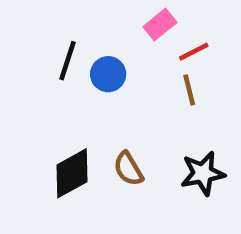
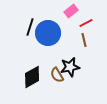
blue circle: (108, 74) -> (48, 33), size x1.6
black star: (203, 173) -> (70, 67), moved

